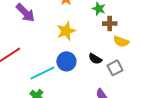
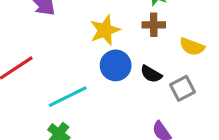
brown cross: (110, 24) -> (154, 25), moved
blue circle: (66, 61) -> (116, 65), moved

